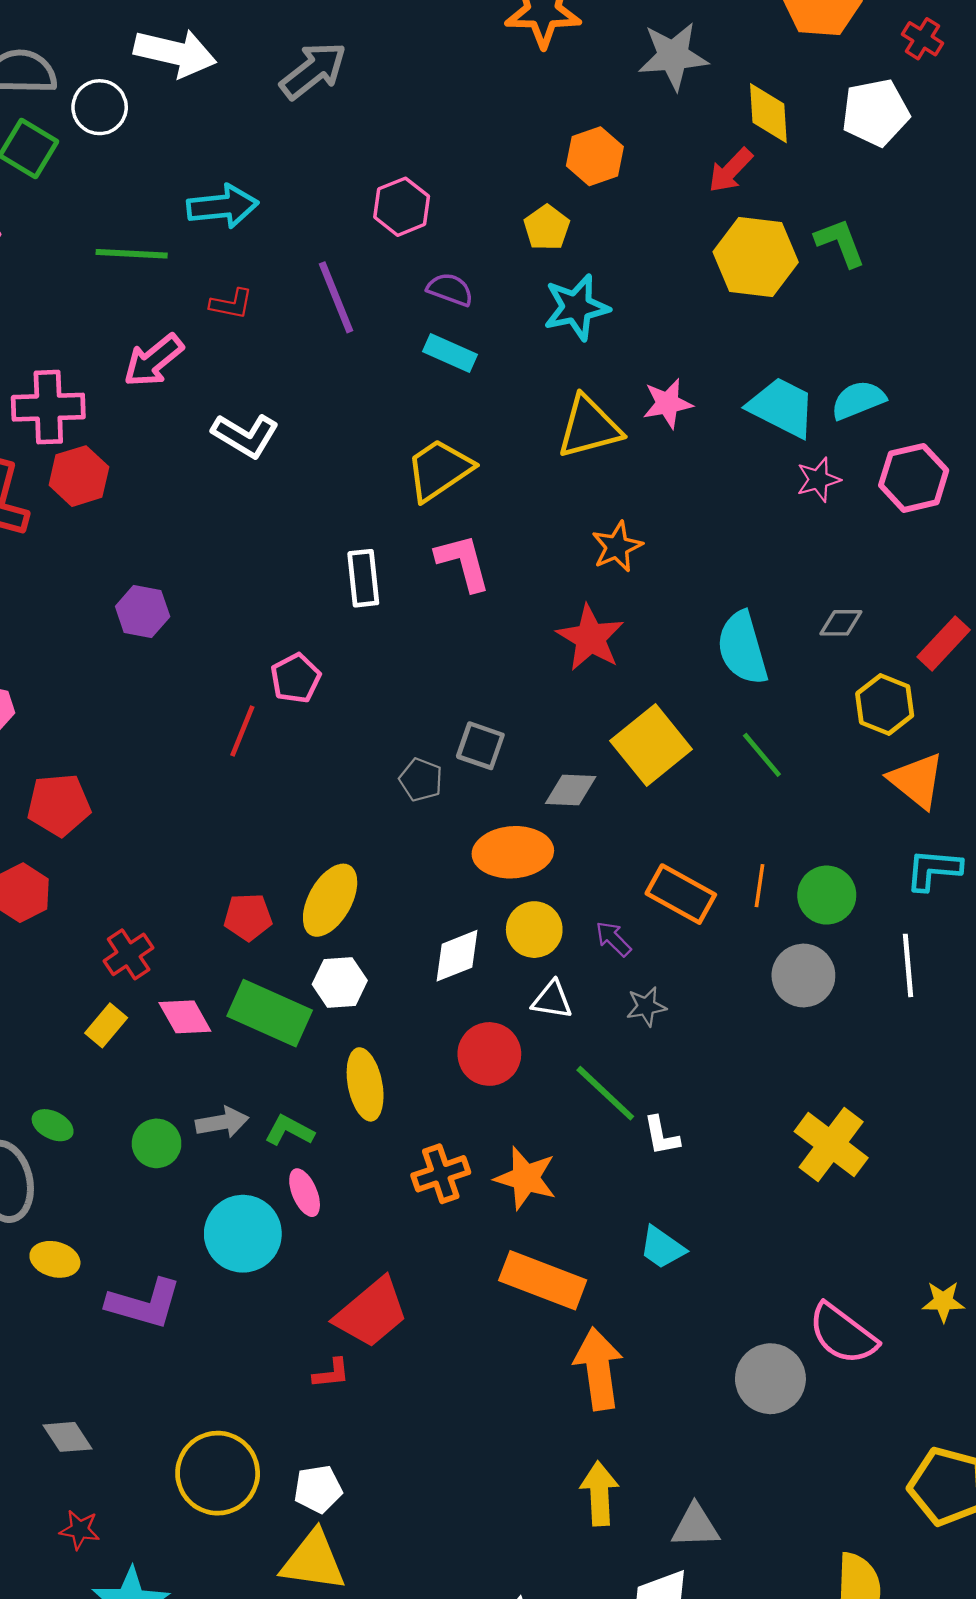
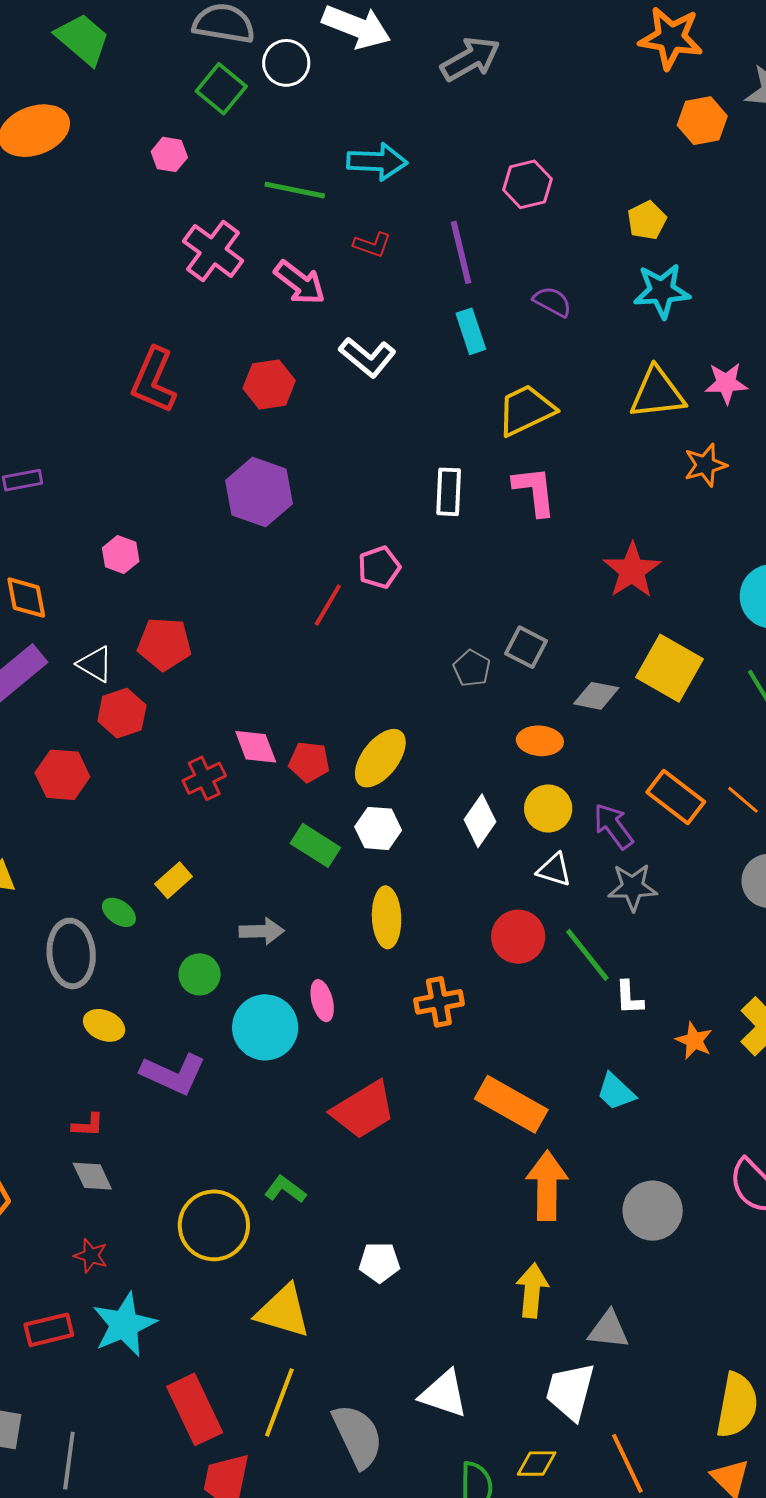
orange hexagon: (595, 156) -> (702, 121), moved
purple semicircle: (450, 289) -> (552, 302), moved
cyan rectangle: (450, 353) -> (471, 331), moved, turned 39
pink arrow: (153, 361) -> (300, 283), turned -112
pink cross: (48, 407) -> (213, 251), moved, turned 30
red hexagon: (79, 476) -> (269, 384), moved
orange star: (617, 547) -> (705, 465), moved
purple hexagon: (143, 611) -> (259, 492), size x1.5
yellow square: (651, 745) -> (670, 668), turned -30
orange ellipse: (513, 852) -> (540, 741), size x0.7
orange line: (760, 886) -> (743, 800), turned -66
purple arrow: (613, 939) -> (613, 826), size x1.4
white diamond: (457, 956) -> (480, 821), turned -42
gray star: (646, 1007) -> (633, 887), size x1.4
green rectangle: (270, 1013) -> (315, 845), size x0.7
pink diamond: (185, 1017) -> (256, 747), moved
yellow rectangle: (106, 1025) -> (174, 880), moved
red circle: (489, 1054) -> (518, 937), moved
green L-shape: (289, 1130) -> (285, 1189), moved
green circle: (157, 1143) -> (200, 974), moved
orange star: (526, 1178) -> (694, 1041), moved, size x0.7
red L-shape: (331, 1373) -> (88, 1125), moved
gray circle: (770, 1379) -> (653, 1211), moved
white pentagon: (318, 1489) -> (379, 1262), moved

